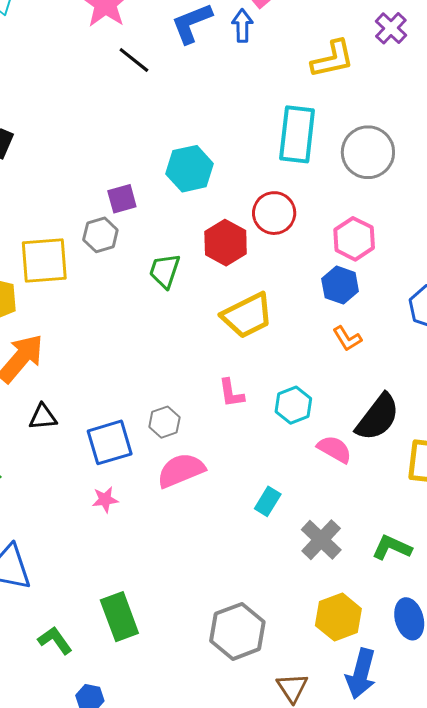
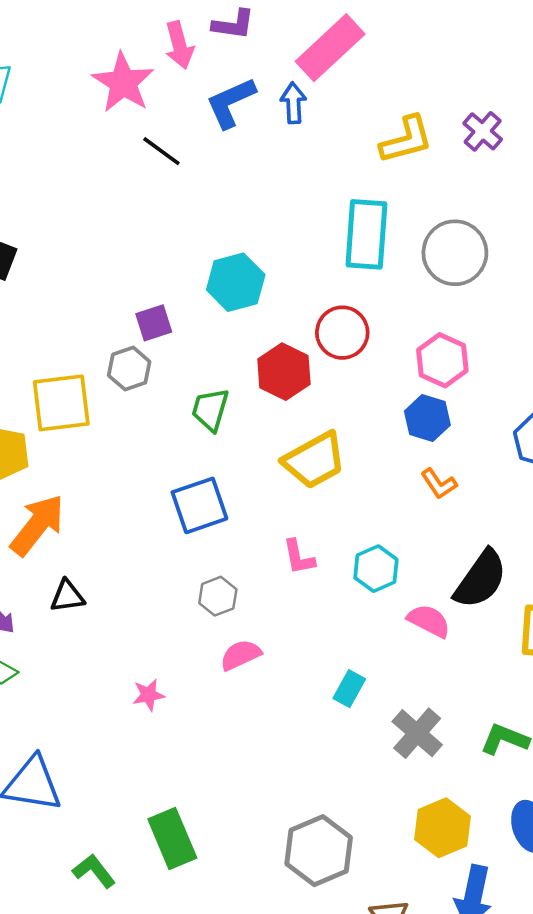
purple cross: (391, 28) -> (483, 131), moved
blue square: (110, 442) -> (199, 505), moved
pink semicircle: (181, 470) -> (241, 655), size x0.7

